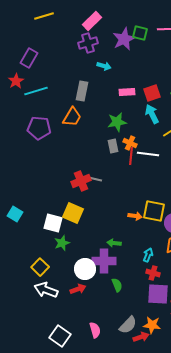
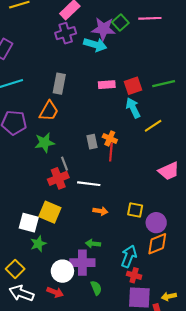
green square: (140, 33) -> (120, 23), turned 35
purple star: (124, 39) -> (104, 29), turned 30
cyan arrow: (104, 66) -> (95, 45), moved, size x1.5
green star: (117, 122) -> (45, 143), moved
white line: (148, 154) -> (89, 184), moved
gray line: (95, 179) -> (65, 164), moved, turned 56
yellow square: (154, 211) -> (135, 210), size x0.7
orange arrow: (135, 216) -> (100, 211), moved
cyan arrow: (148, 255) -> (129, 256), size x1.5
red arrow: (78, 289) -> (55, 292), turned 42

